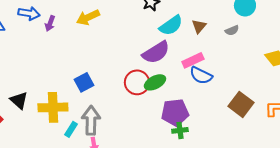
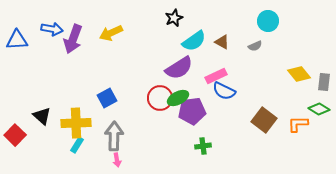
purple arrow: (50, 23) -> (73, 39), size x1.8
brown triangle: (199, 26) -> (222, 42), turned -42
purple pentagon: (175, 112) -> (192, 111), moved
cyan rectangle: (71, 129) -> (77, 145), moved

